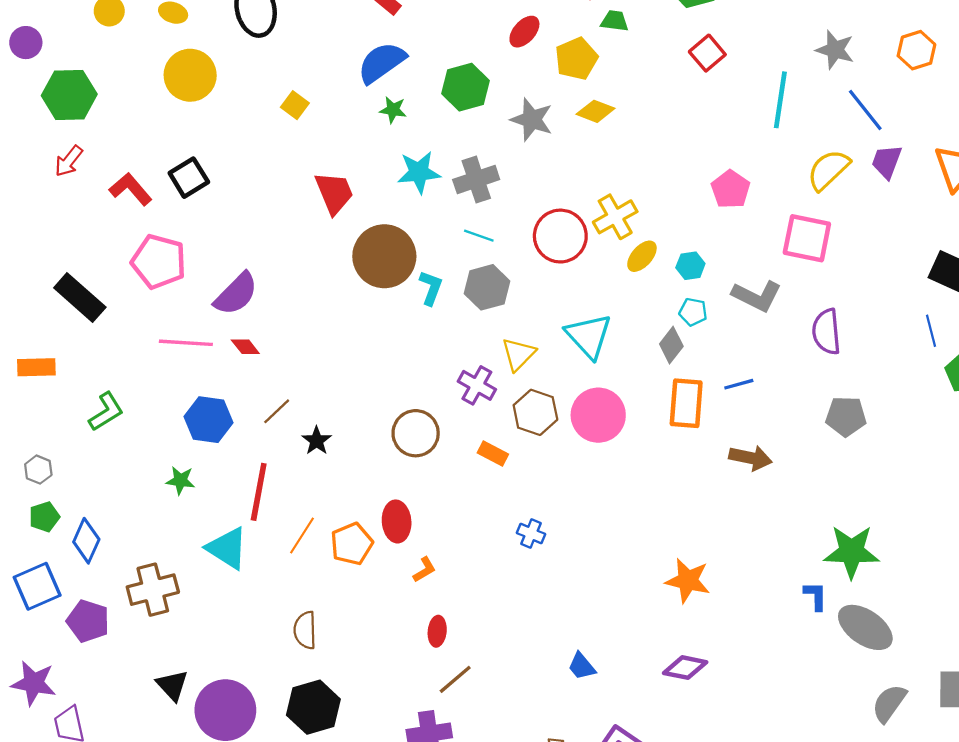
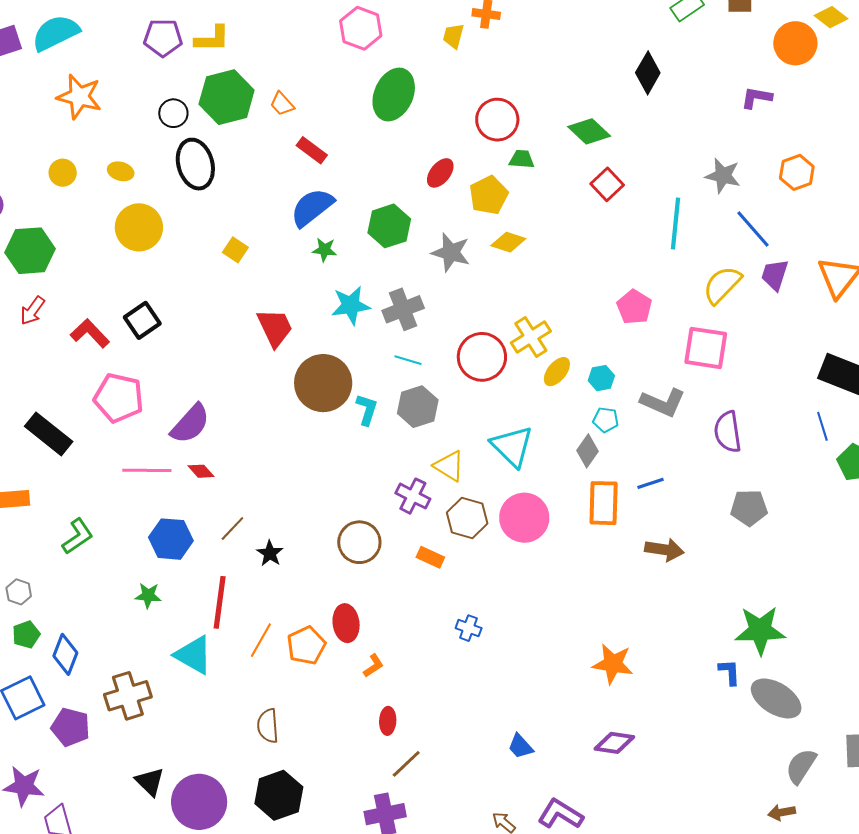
yellow triangle: (518, 354) -> (449, 466), turned -40

